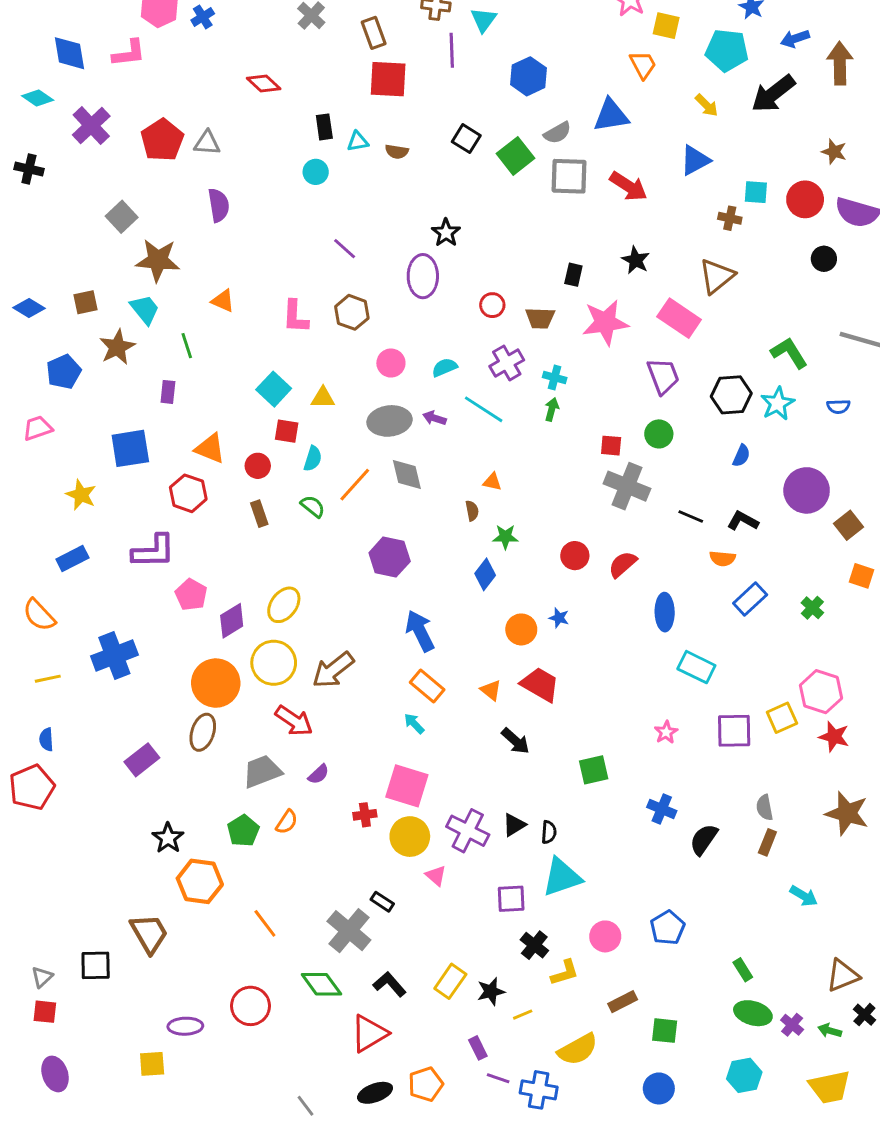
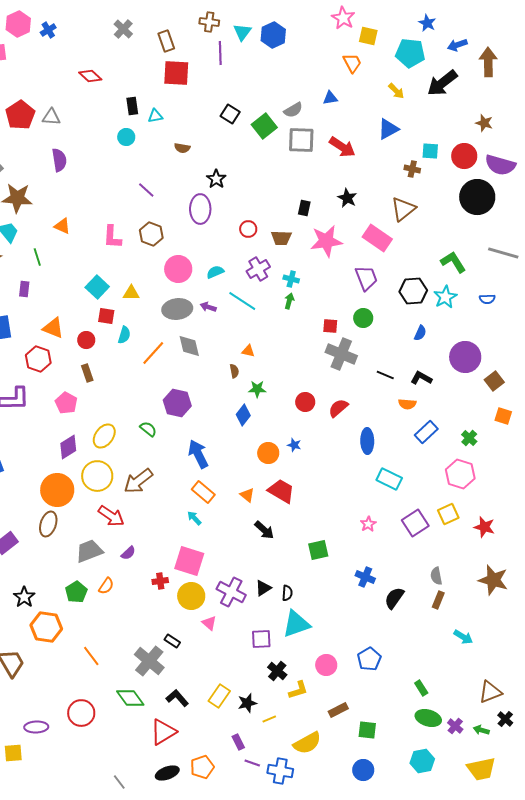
blue hexagon: (529, 76) -> (273, 35), moved
blue triangle: (611, 115) -> (330, 98), size x0.6
brown semicircle: (397, 152) -> (182, 148), moved
black circle: (824, 259) -> (477, 197), size x2.0
pink circle: (391, 363) -> (178, 269), size x1.4
green semicircle: (313, 506) -> (148, 429), moved
pink pentagon: (191, 595) -> (66, 403), moved
pink hexagon: (821, 692) -> (460, 474), moved
purple square: (734, 731) -> (415, 523), turned -32

